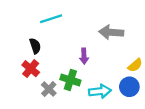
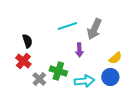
cyan line: (51, 19) -> (67, 26), moved
gray arrow: (111, 32) -> (94, 29), turned -70
purple arrow: (84, 56) -> (79, 50), moved

